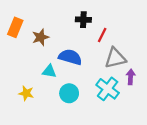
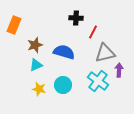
brown star: (41, 37) -> (35, 45), moved
cyan triangle: (49, 71) -> (36, 65), moved, turned -32
yellow star: (26, 93) -> (39, 89), moved

